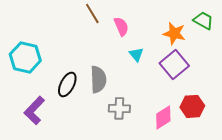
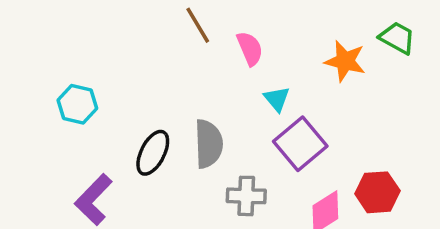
cyan hexagon: (25, 57) -> (77, 104), size x0.7
purple square: (174, 64) -> (300, 144), moved

